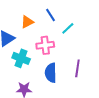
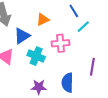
blue line: (50, 15) -> (74, 11), moved
blue semicircle: (51, 73) -> (67, 83), moved

